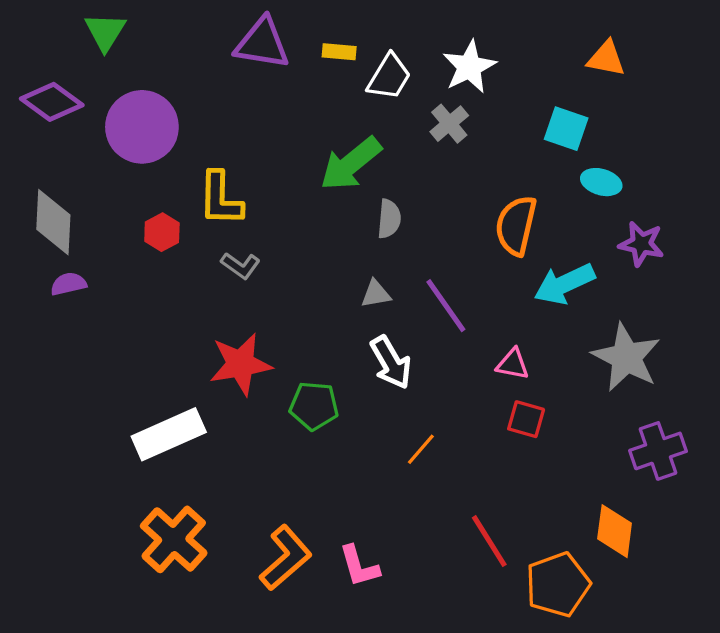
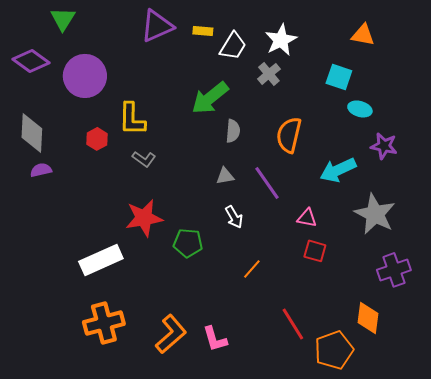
purple triangle: (262, 43) -> (157, 26), turned -33
orange semicircle: (516, 225) -> (289, 135), moved
white arrow: (391, 362) -> (234, 217), size x0.7
orange cross: (174, 539) -> (104, 323), turned 33

